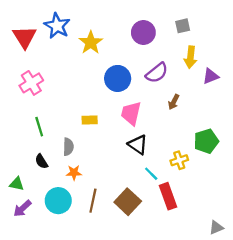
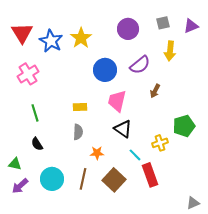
blue star: (57, 26) -> (51, 41), moved
purple triangle: (211, 76) -> (191, 26), moved
gray semicircle: (68, 147) -> (78, 132), moved
orange star: (74, 173) -> (97, 153), moved

